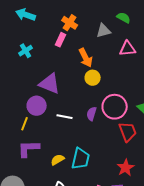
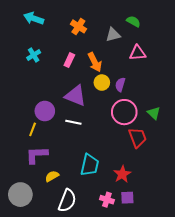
pink rectangle: (61, 40) -> (69, 60), moved
purple triangle: (50, 84) -> (75, 96), moved
purple semicircle: (92, 114) -> (120, 85), moved
yellow semicircle: (58, 160) -> (52, 176), moved
red star: (126, 168) -> (122, 174), moved

